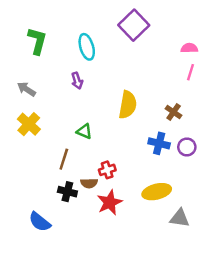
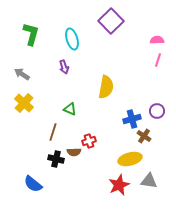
brown cross: (174, 112) -> (144, 136), moved
blue cross: (159, 143) -> (132, 119), turned -30
purple circle: (187, 147) -> (157, 111), moved
red star: (110, 202) -> (119, 185), moved

